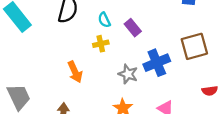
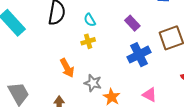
purple rectangle: (133, 28) -> (132, 23), moved
gray star: (128, 74) -> (93, 83), moved

